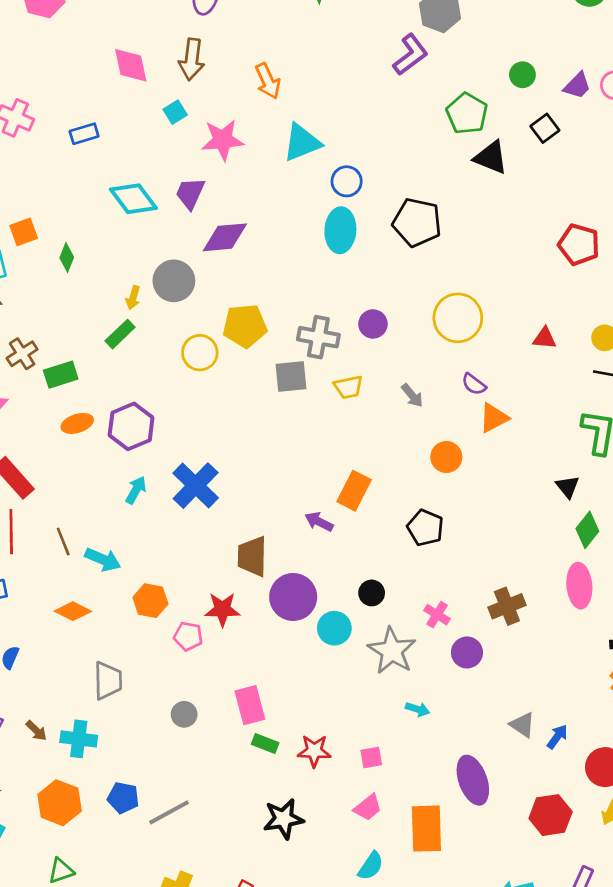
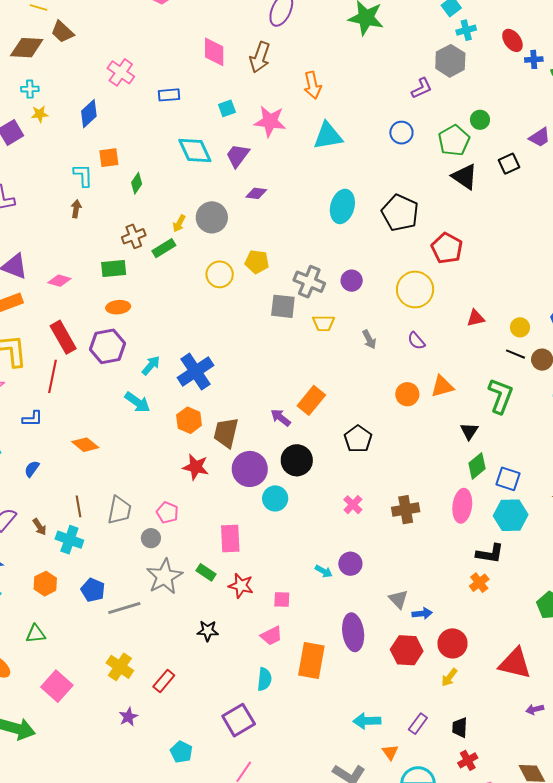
purple L-shape: (410, 55) -> (422, 88), size x0.7
green circle: (522, 75) -> (480, 120), moved
cyan square: (175, 112) -> (227, 108), moved
blue circle: (347, 181) -> (401, 133), moved
purple diamond: (225, 237) -> (256, 193), size x0.6
red pentagon: (579, 245) -> (447, 248), moved
yellow pentagon: (245, 326) -> (257, 262), size x0.7
red triangle: (545, 338) -> (476, 318), turned -30
brown cross: (22, 354) -> (134, 236), moved
orange triangle: (494, 418) -> (442, 386), moved
purple hexagon: (131, 426) -> (107, 346), moved
orange circle: (446, 457) -> (407, 394), moved
brown line: (63, 541) -> (79, 506), moved
cyan arrow: (103, 559) -> (137, 402), moved
black circle: (372, 593) -> (297, 460), moved, size x1.6
orange hexagon: (150, 601) -> (189, 420), moved
pink pentagon: (188, 636) -> (167, 513), moved
gray star: (392, 651) -> (164, 577), moved
purple circle: (467, 652) -> (350, 564), moved
gray trapezoid: (108, 681) -> (119, 510), moved
pink rectangle: (250, 705) -> (230, 538), moved
blue arrow: (557, 737) -> (422, 614), turned 36
orange hexagon: (60, 803) -> (45, 584), size x0.7
red hexagon: (551, 815) -> (407, 650), moved
black star: (284, 819) -> (208, 631), size x0.7
cyan semicircle: (371, 866) -> (264, 679), turned -40

